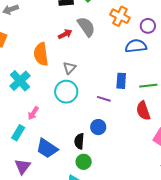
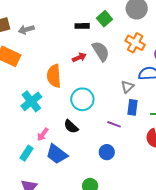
gray triangle: (70, 68) -> (127, 87), moved
cyan circle: (66, 92) -> (82, 99), moved
black semicircle: (79, 141) -> (71, 127), moved, turned -56
blue trapezoid: (47, 148) -> (57, 154), moved

